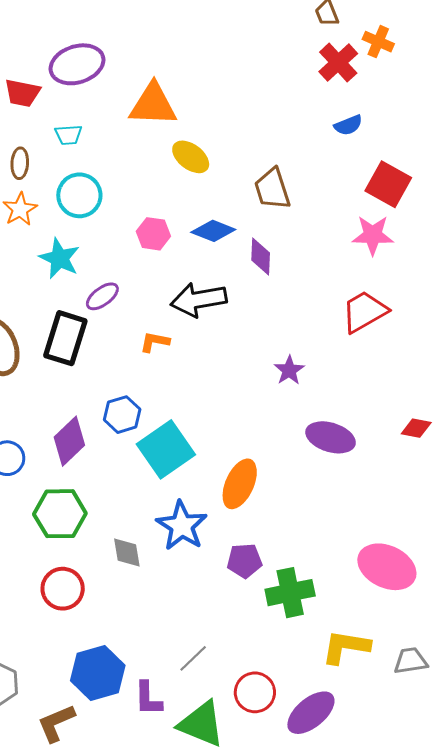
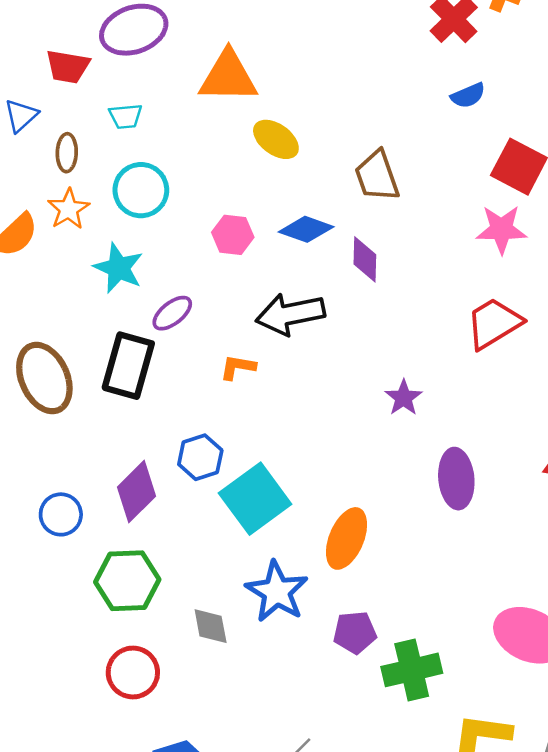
purple ellipse: (331, 437) -> (456, 479), turned 69

